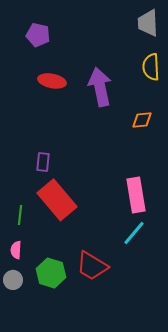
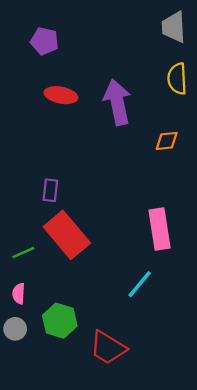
green line: (20, 215) -> (23, 252), turned 60
cyan line: (134, 233) -> (140, 284), moved
red trapezoid: (92, 266) -> (108, 348), moved

